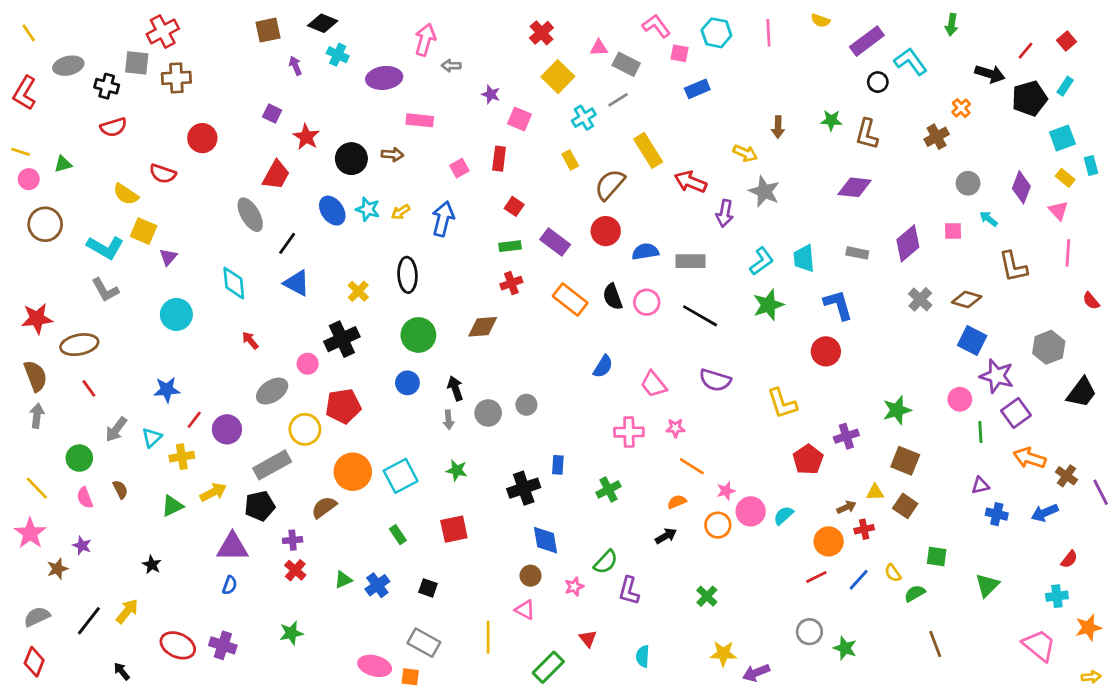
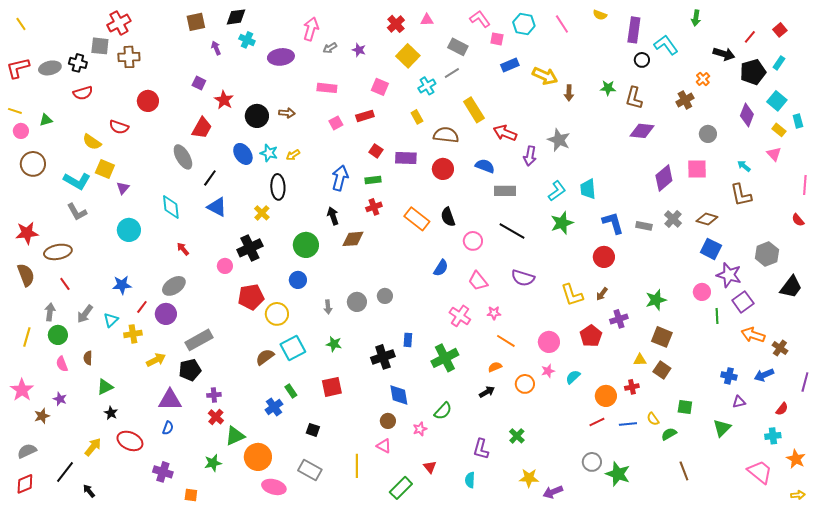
black diamond: (323, 23) -> (236, 17), turned -30
pink line: (768, 33) -> (562, 24), turned -30
purple rectangle: (867, 41) -> (634, 30), turned -45
pink triangle: (599, 48) -> (427, 20), moved
gray ellipse: (68, 66) -> (50, 68), moved
gray arrow: (451, 66) -> (330, 48), turned -32
red L-shape: (25, 93) -> (18, 68), turned 45
purple star: (491, 94) -> (359, 50), moved
pink rectangle: (420, 120) -> (327, 88), moved
cyan square: (1062, 138) -> (777, 101), turned -30
yellow arrow: (745, 153) -> (545, 76), moved, size x1.4
red rectangle: (499, 159) -> (365, 116), turned 66
brown semicircle: (610, 185) -> (446, 135), turned 55
purple diamond: (855, 187) -> (642, 131), moved
purple diamond: (1021, 187) -> (747, 115), moved
blue arrow: (443, 219) -> (340, 178), moved
cyan arrow: (989, 219) -> (744, 166), moved
pink square: (953, 231) -> (697, 169), size x1.5
purple rectangle: (555, 242) -> (406, 158), moved, turned -35
blue semicircle: (645, 252) -> (485, 166), moved, turned 30
gray rectangle: (857, 253) -> (644, 226), moved
pink line: (1068, 253) -> (805, 185), moved
black ellipse: (407, 275) -> (278, 187), moved
pink circle: (647, 302) -> (473, 241), moved
black arrow: (455, 388) -> (333, 216), moved
gray ellipse: (272, 391) -> (174, 286), moved
gray arrow: (37, 416) -> (50, 312), moved
yellow circle: (305, 429) -> (277, 314), moved
pink cross: (629, 432) -> (460, 316), turned 35
orange circle: (353, 472) -> (258, 457), moved
purple triangle: (980, 485) -> (739, 402), moved
yellow line: (37, 488) -> (27, 337), moved, turned 60
brown semicircle: (120, 489) -> (88, 358), turned -152
green cross: (608, 489) -> (445, 358), size x1.5
pink star: (726, 491) -> (548, 371), moved
purple line: (1101, 492) -> (805, 382), moved, turned 42
green triangle: (172, 506) -> (105, 387), moved
brown semicircle: (324, 507) -> (265, 357), moved
brown arrow: (846, 507) -> (602, 294), moved, turned 152
pink circle: (751, 511) -> (549, 342), moved
green triangle: (343, 580) -> (235, 436), moved, size x1.5
blue line: (859, 580) -> (628, 424), turned 42
blue cross: (377, 585) -> (274, 407), moved
purple L-shape: (629, 591) -> (481, 449), moved
black line: (89, 621) -> (65, 472), moved
orange star: (1088, 628) -> (796, 459), turned -30
red ellipse: (178, 645) -> (130, 441), moved
green star: (845, 648) -> (618, 474), size x1.4
red diamond: (34, 662) -> (25, 484), turned 45
orange square: (410, 677) -> (191, 495), moved

